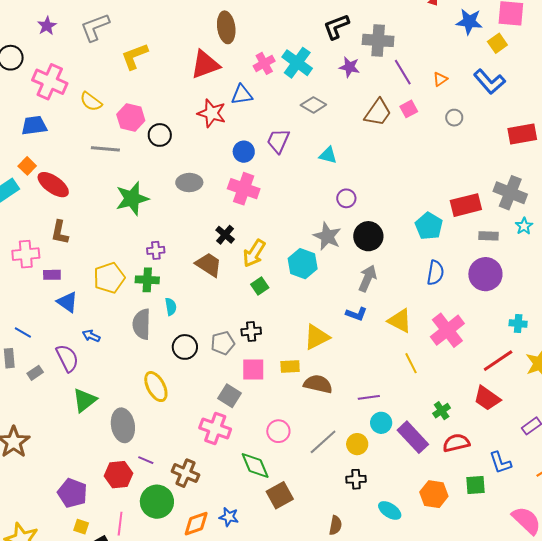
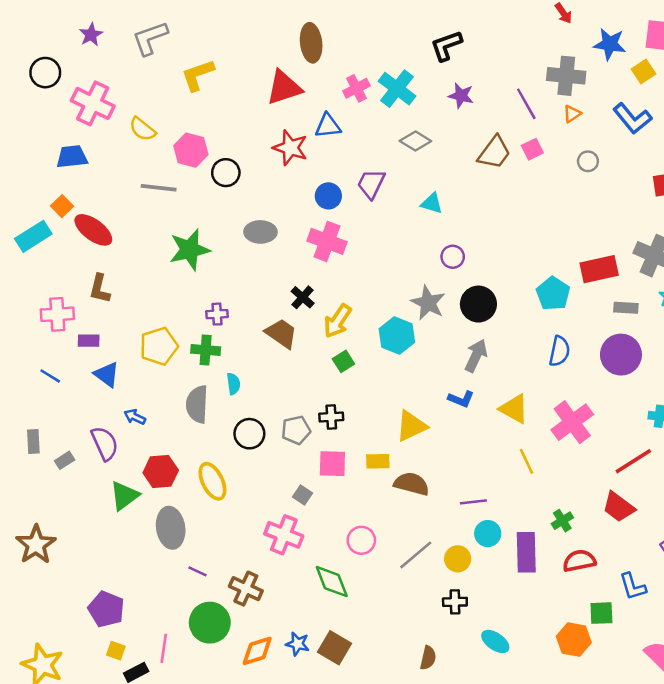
gray cross: (378, 40) -> (566, 76), moved
blue line: (23, 332) -> (50, 376), moved
gray square: (229, 396) -> (302, 495), size x0.7
purple rectangle: (413, 437) -> (526, 552), turned 40
red hexagon: (118, 475) -> (161, 471), moved
orange hexagon: (434, 494) -> (574, 640), moved
brown square: (280, 495) -> (334, 648), moved, turned -32

